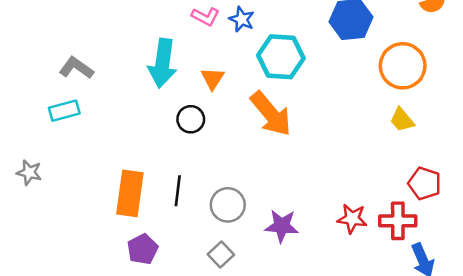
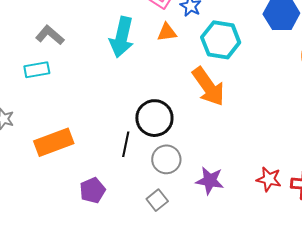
orange triangle: (213, 78) -> (167, 32), moved, turned 45
black circle: (191, 119) -> (154, 118), moved, size x1.6
orange rectangle: (130, 193) -> (54, 142), moved, turned 57

